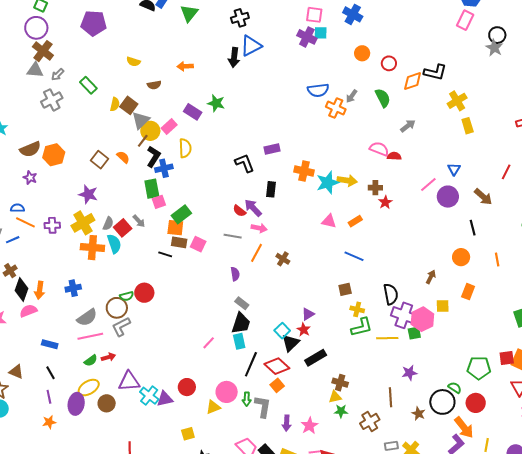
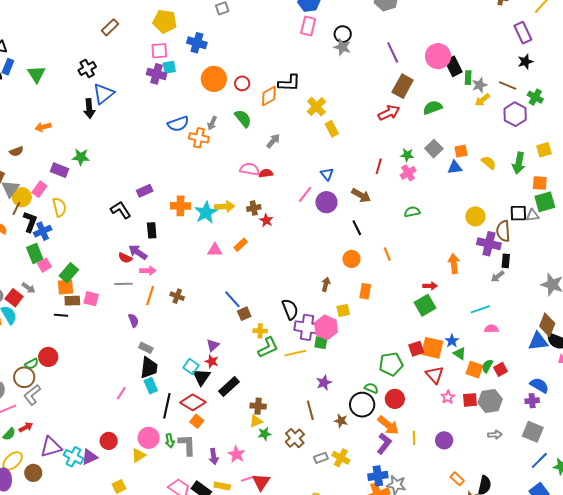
orange circle: (362, 53) -> (214, 79), size x1.6
blue line: (354, 256) -> (232, 299), moved, turned 36
green square: (414, 333) -> (321, 343), turned 32

